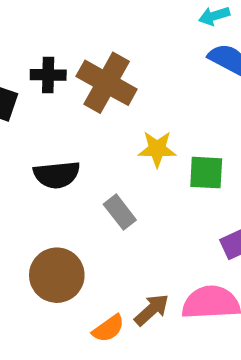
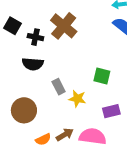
black cross: (48, 75) -> (35, 37), moved
yellow star: (157, 149) -> (77, 99), moved

